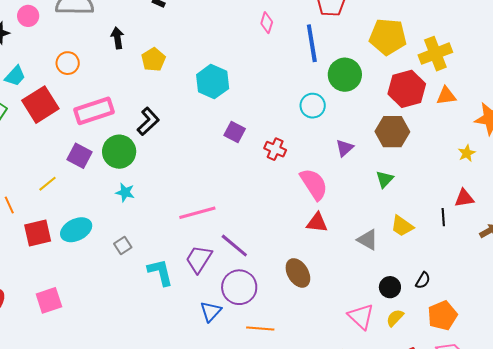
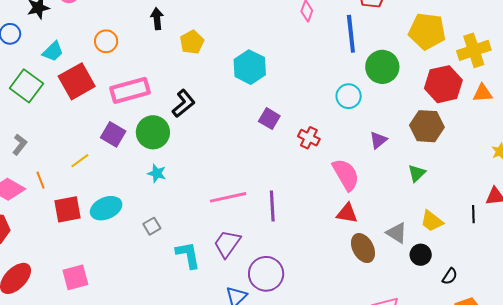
purple line: (234, 246) -> (272, 206), moved, turned 44
brown ellipse: (298, 273) -> (363, 248), moved
black circle: (390, 287) -> (421, 255), moved

